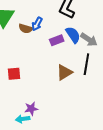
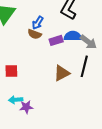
brown semicircle: (26, 29) -> (35, 34), moved
blue semicircle: (73, 35) -> (73, 36), turned -60
cyan arrow: (23, 119) -> (16, 100), moved

